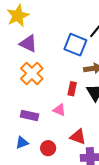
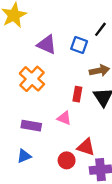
purple triangle: (28, 44) -> (47, 45), moved
blue square: (75, 45) -> (79, 45), size x0.7
red circle: (48, 148) -> (67, 160), moved

